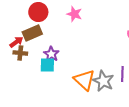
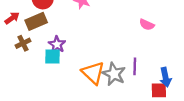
red arrow: (16, 42) -> (12, 18), moved
brown cross: (20, 53) -> (23, 43), turned -32

